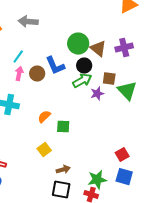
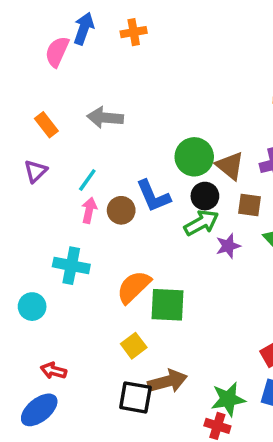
brown square: (109, 79) -> (249, 205), moved
orange semicircle: (44, 117) -> (134, 287), size x1.5
green square: (63, 127) -> (168, 305), size x1.5
brown arrow: (63, 170) -> (168, 381), size x1.5
black square: (61, 190) -> (135, 397), moved

